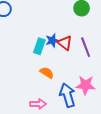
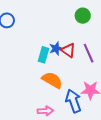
orange semicircle: (47, 73) -> (52, 80), size x1.5

